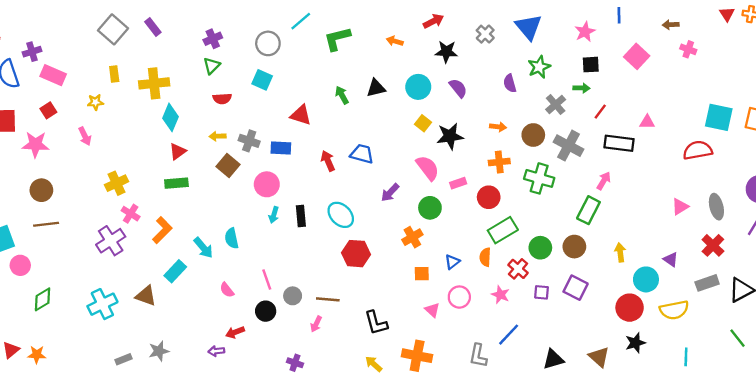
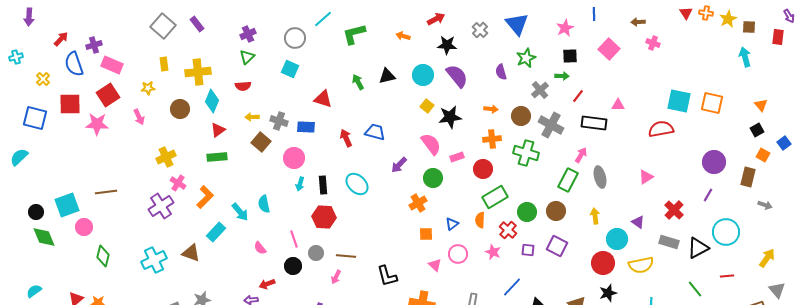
purple semicircle: (458, 88) -> (457, 76), size x1.4
red semicircle: (222, 99) -> (243, 86), moved
red square: (48, 110) -> (108, 95), size x1.6
brown circle: (41, 190) -> (180, 109), moved
gray ellipse: (716, 207) -> (600, 177), moved
red hexagon: (356, 254) -> (324, 217), moved
gray rectangle: (707, 283) -> (669, 242), turned 36
green diamond: (43, 299) -> (103, 256), turned -45
blue line: (509, 335) -> (512, 287), moved

